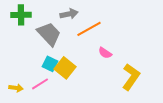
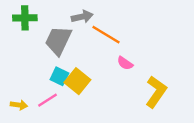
orange line: (89, 29) -> (106, 35), turned 60
gray trapezoid: (49, 34) -> (58, 41), turned -112

